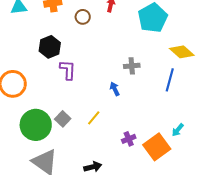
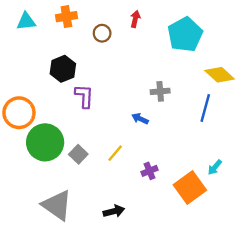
blue arrow: (115, 89) -> (140, 119), turned -40
green circle: (36, 125) -> (45, 142), moved
purple cross: (129, 139) -> (150, 171), moved

